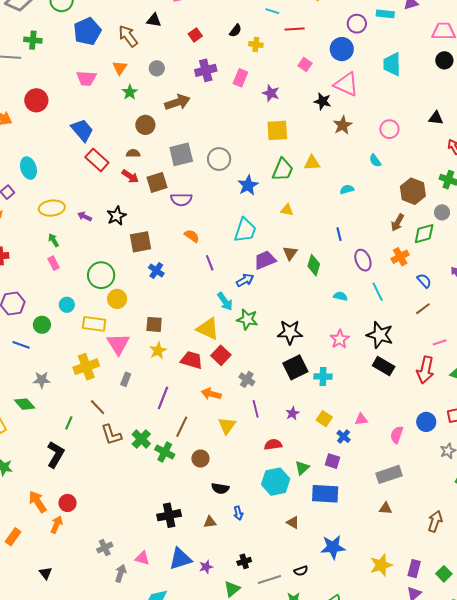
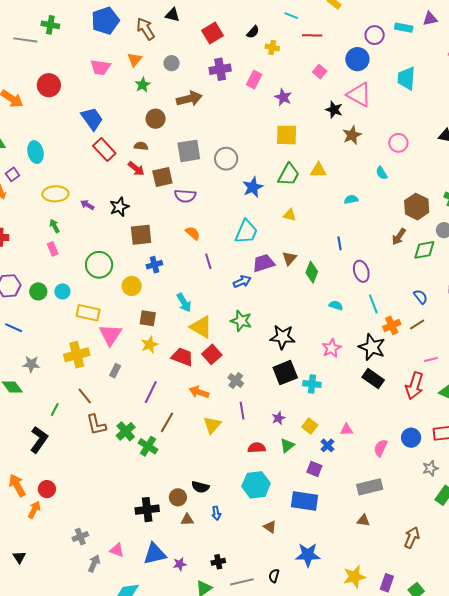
red square: (195, 35) -> (213, 33), size x1.5
orange cross: (400, 257) -> (392, 325), moved
blue cross: (156, 270) -> (154, 265), turned 35
yellow circle: (117, 299) -> (132, 286), moved
cyan arrow: (225, 301) -> (184, 303), moved
green circle: (42, 325) -> (38, 291), moved
brown circle: (200, 459) -> (178, 497), moved
green triangle: (302, 468) -> (287, 445), moved
black semicircle: (301, 571) -> (274, 576), turned 120

